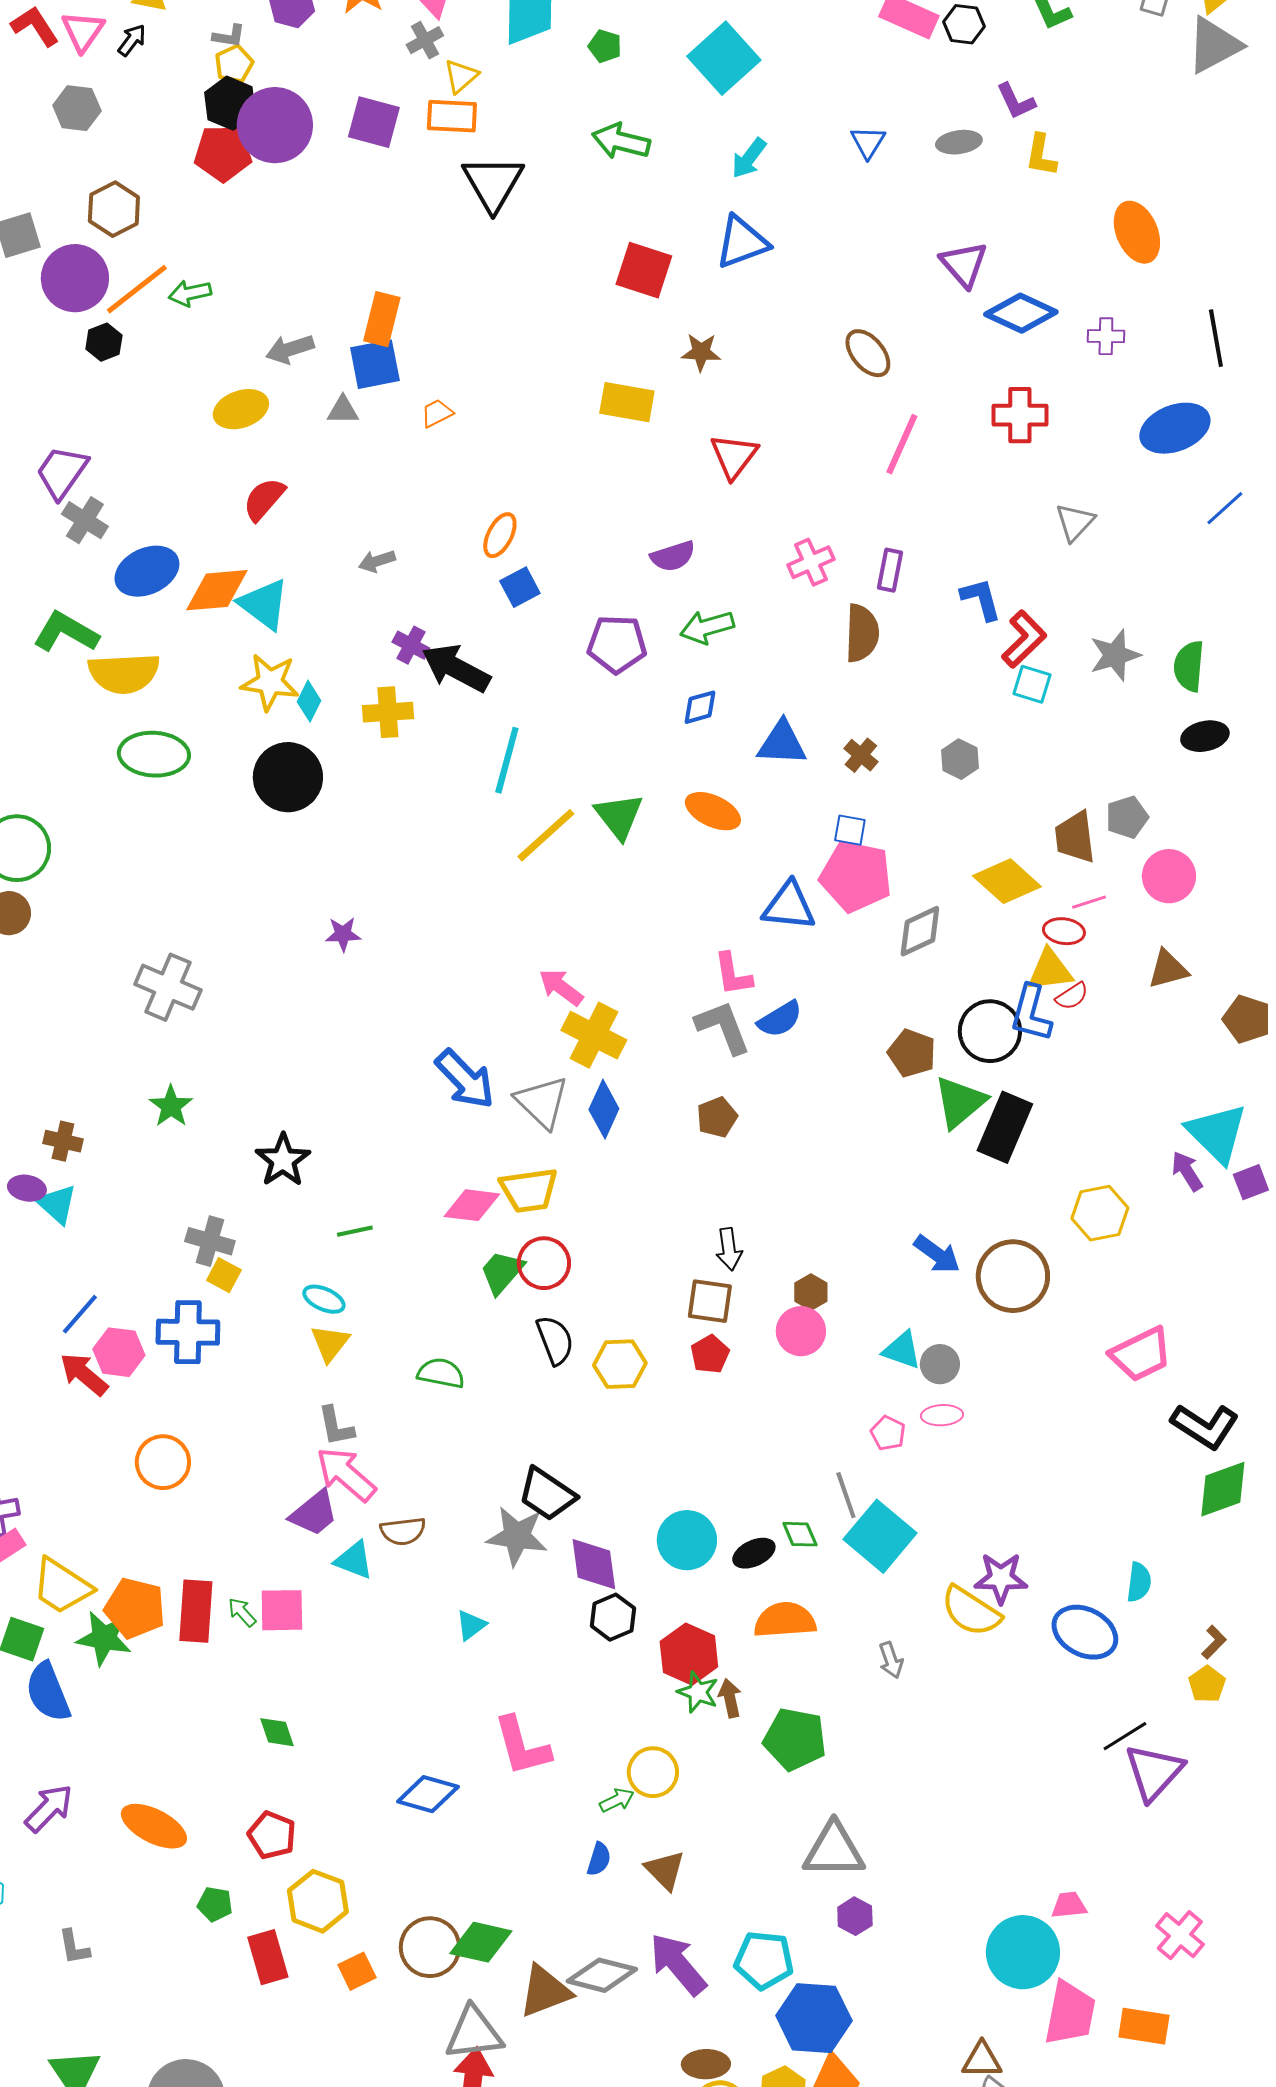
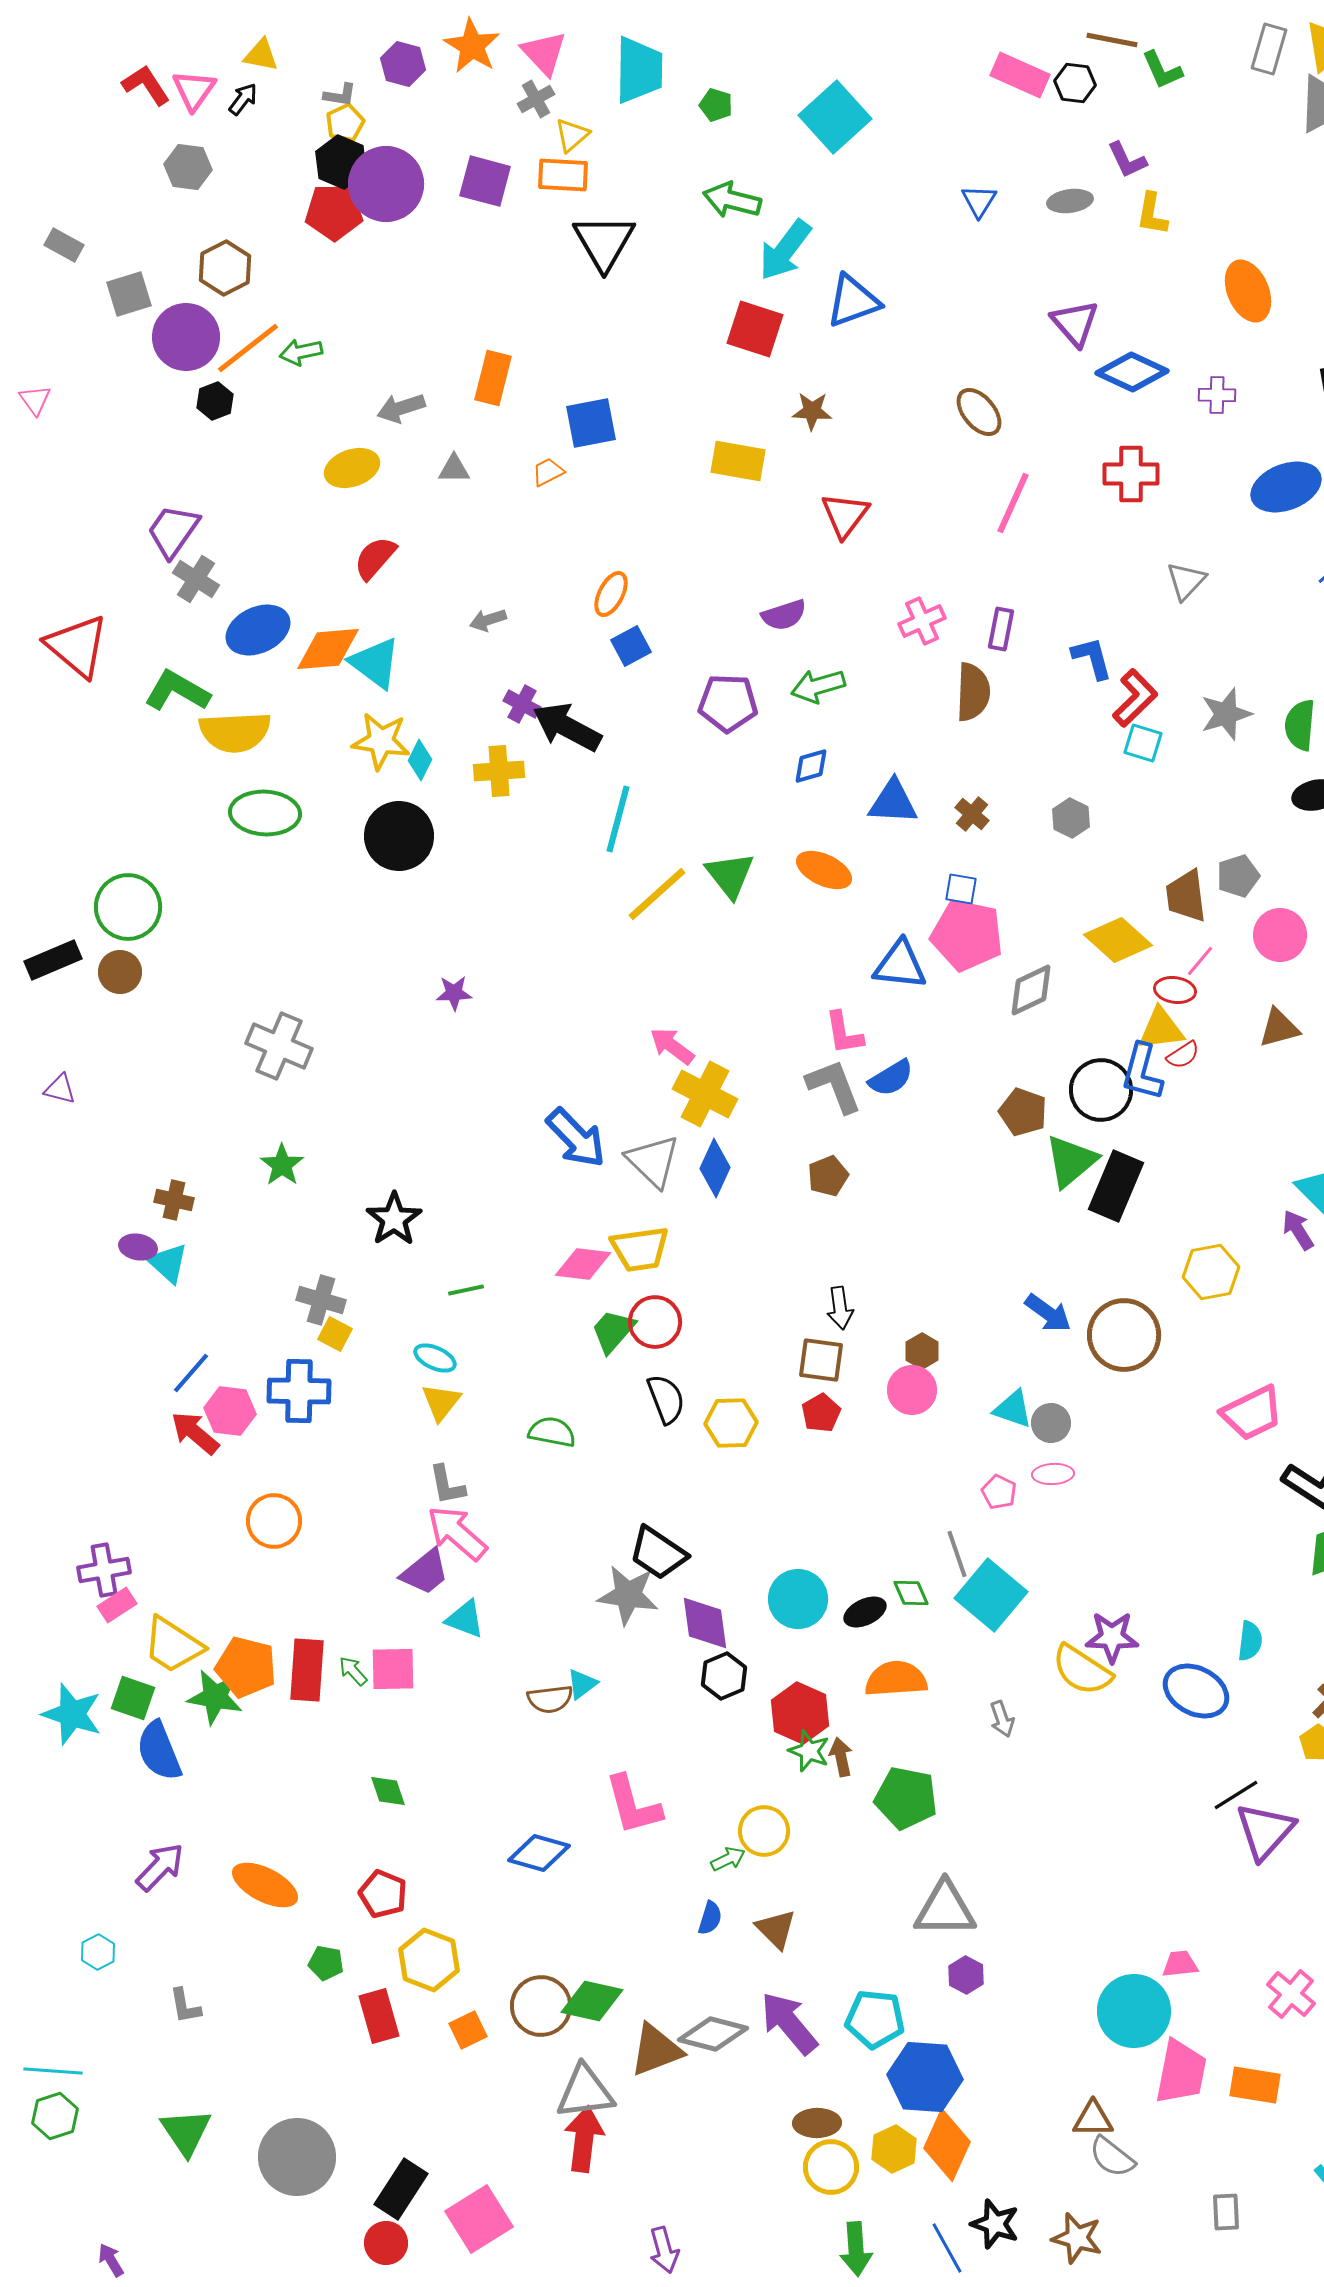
cyan arrow: (749, 158) -> (785, 250), moved, size x1.5
blue square: (375, 364) -> (591, 423), moved
pink line: (1089, 902) -> (1200, 961), turned -32
brown semicircle: (403, 1531) -> (550, 1699), moved

